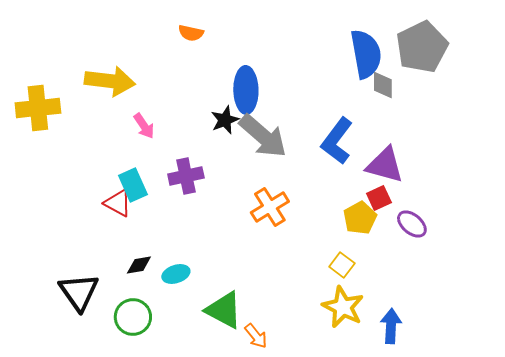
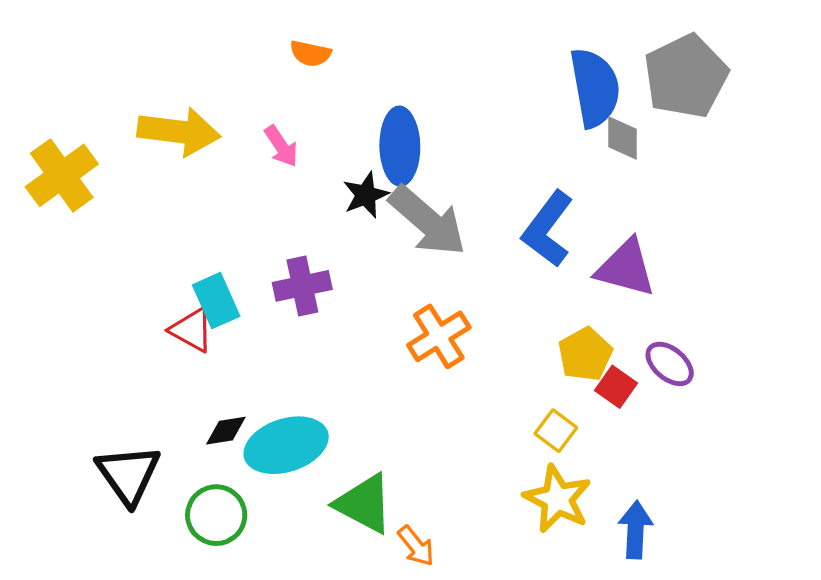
yellow cross: (38, 108) -> (62, 175), turned -30
pink arrow: (144, 126) -> (281, 146), moved
red square: (379, 198) -> (616, 387), moved, turned -30
cyan ellipse: (176, 274) -> (286, 445), size x1.8

